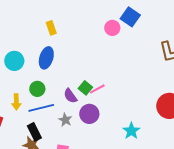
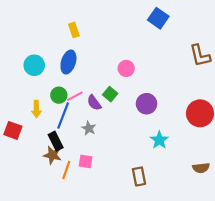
pink circle: (112, 28) -> (126, 68), moved
pink line: (97, 89) -> (75, 96), moved
blue line: (41, 108) -> (63, 115), turned -55
purple circle: (89, 114) -> (146, 104), moved

